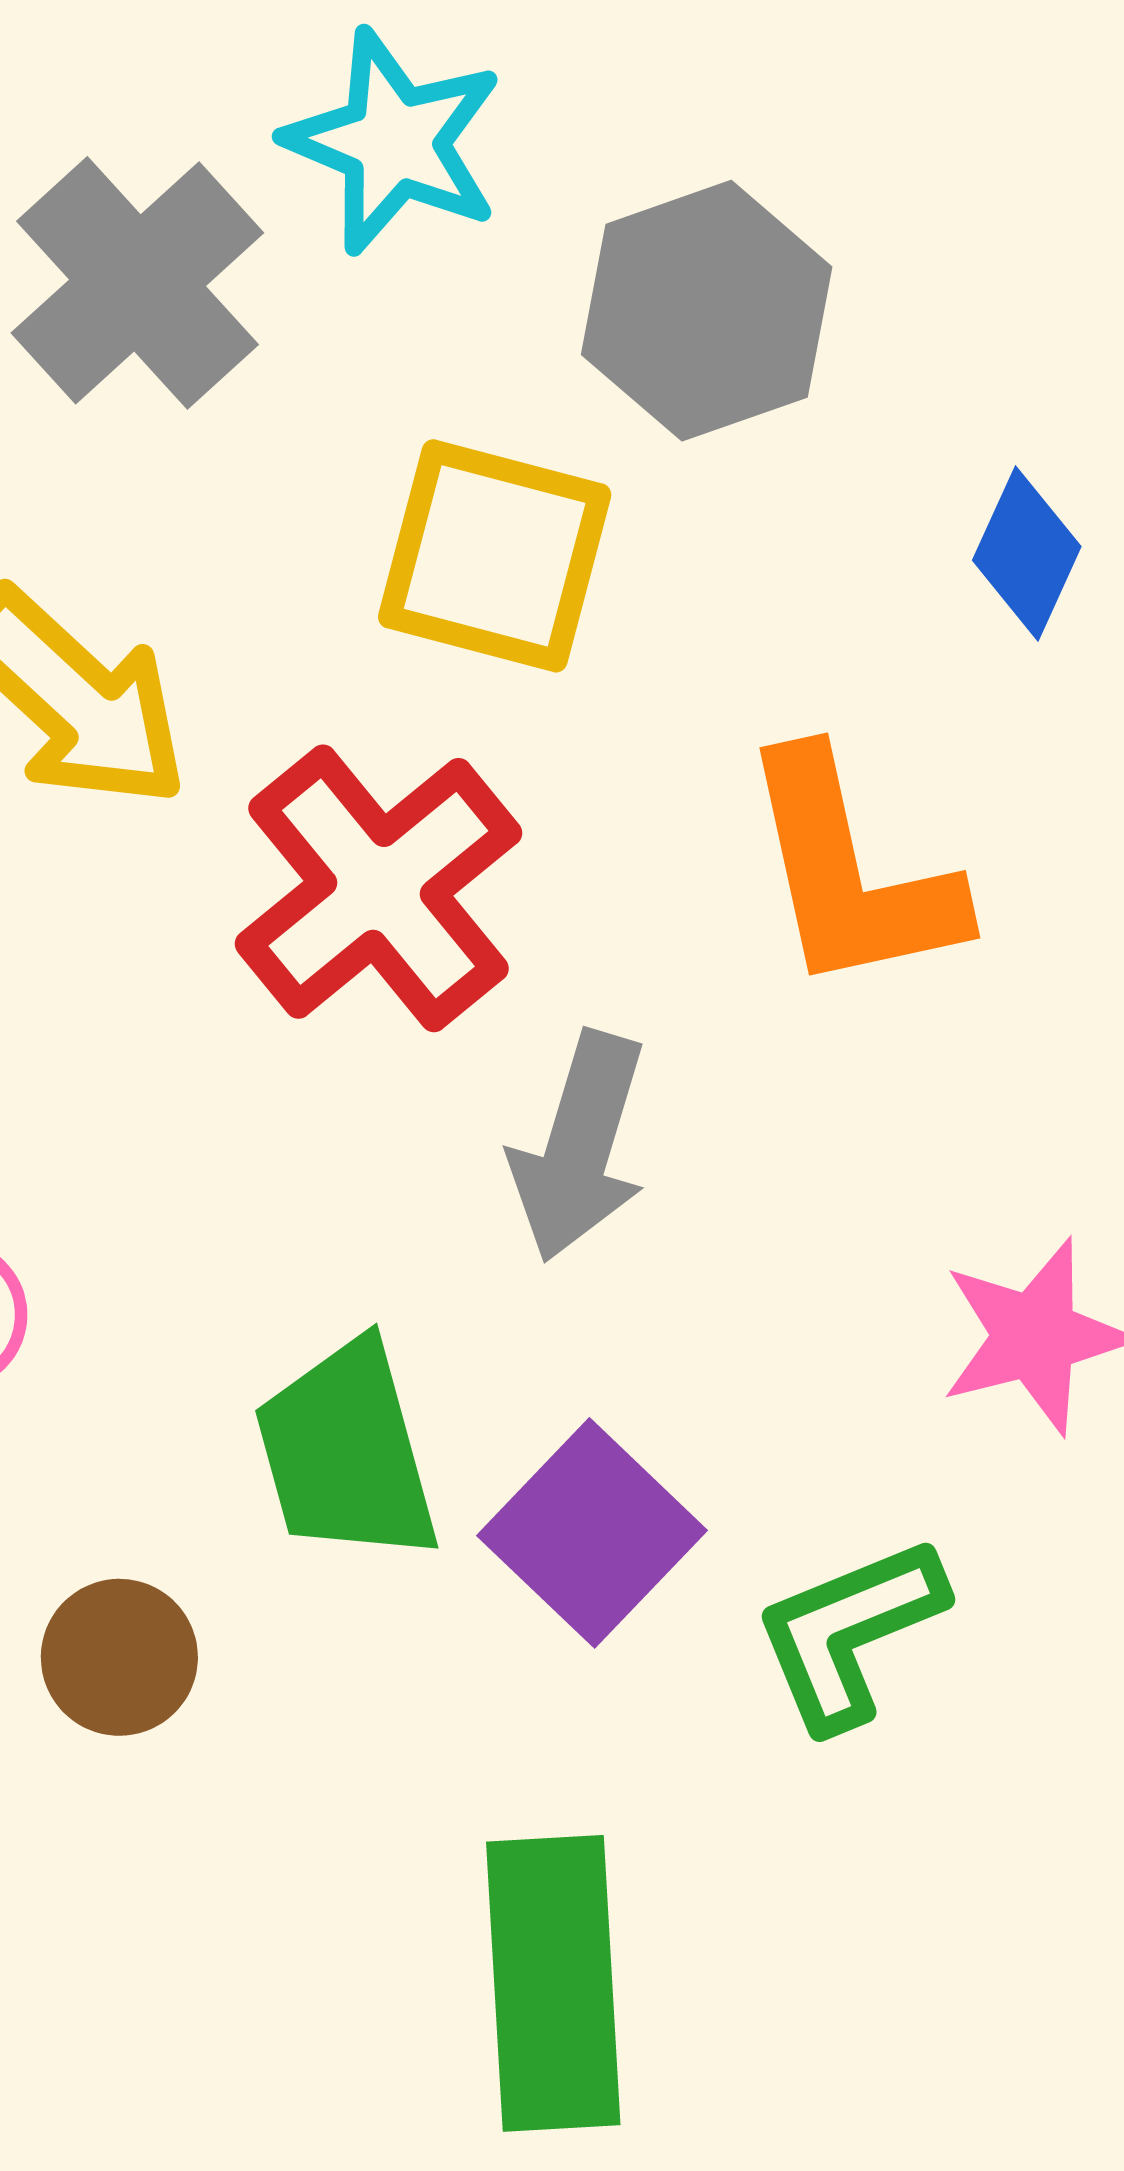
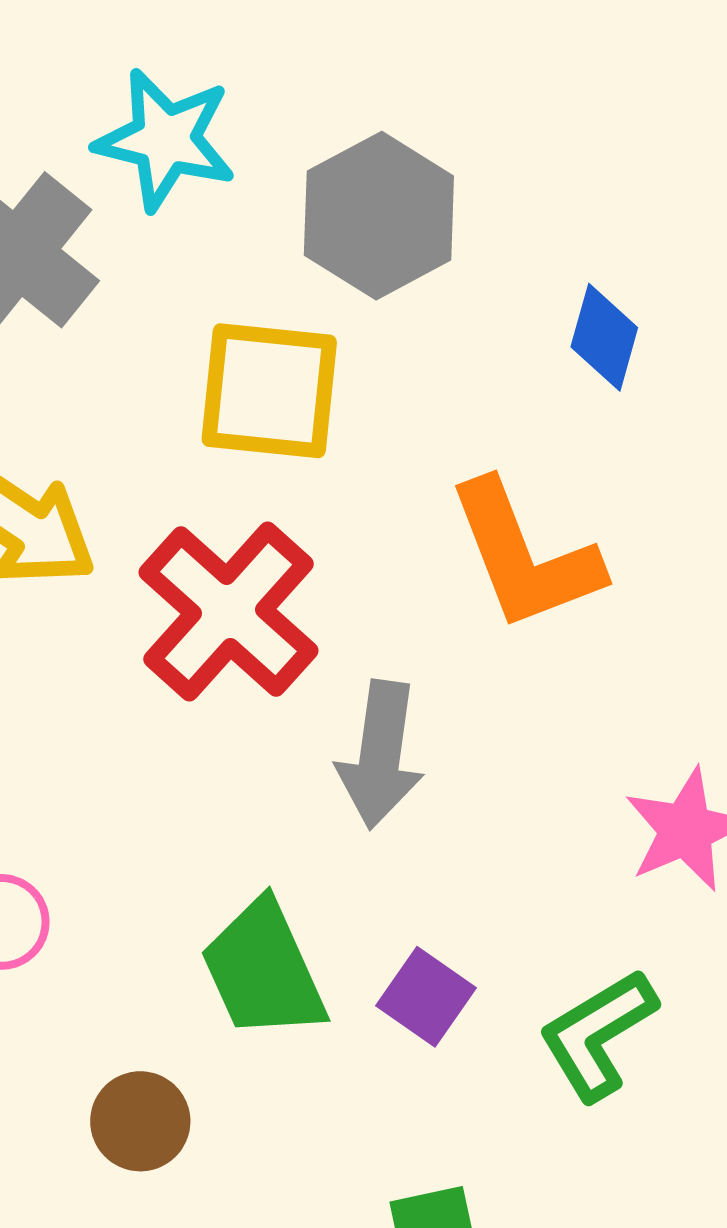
purple square: (592, 1533) -> (426, 997), size x0.7

